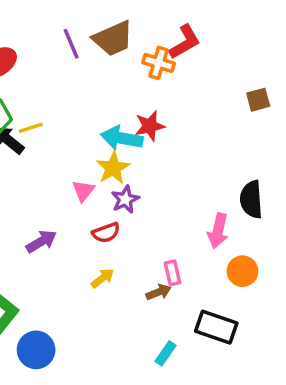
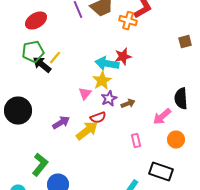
yellow line: (31, 128) -> (55, 58), turned -32
pink arrow: (218, 231) -> (162, 117), turned 36
yellow arrow: (103, 278) -> (87, 131), moved, size x1.6
brown arrow: (159, 292) -> (128, 104), moved

